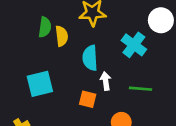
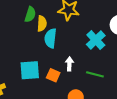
cyan semicircle: (90, 58) -> (50, 38), moved
cyan square: (40, 84) -> (30, 70), moved

